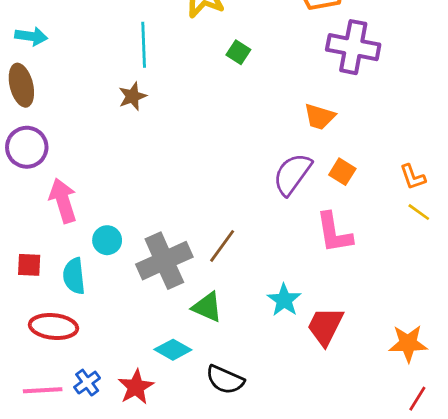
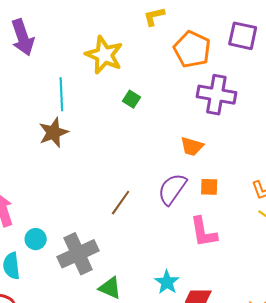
brown star: (132, 96) -> (53, 132), size x1.4
orange square: (342, 172) -> (209, 187), turned -30
brown line: (222, 246) -> (121, 203), moved

